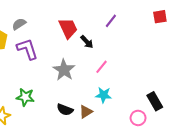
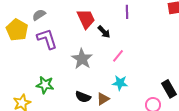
purple line: (111, 21) -> (127, 12), turned -40

